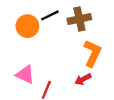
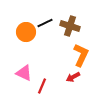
brown cross: (79, 19) -> (70, 26), turned 30

